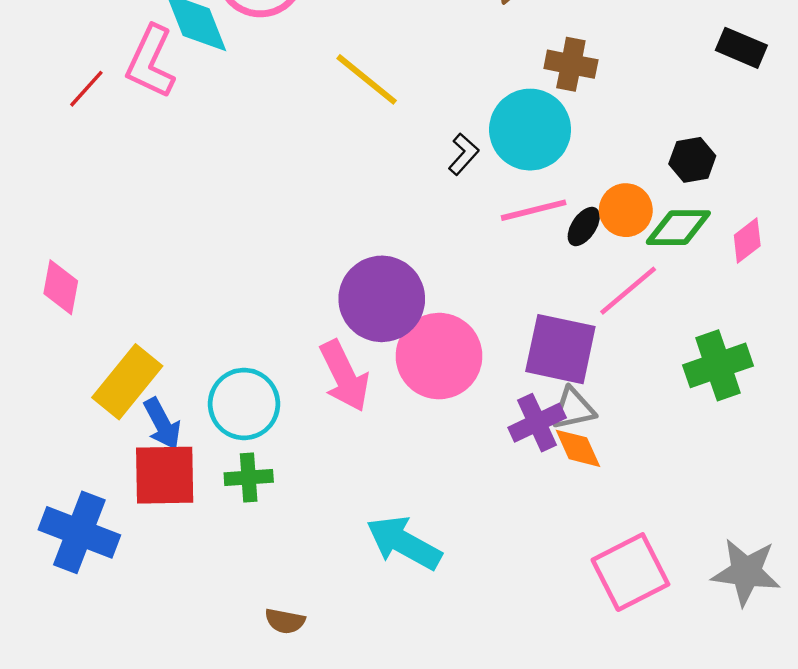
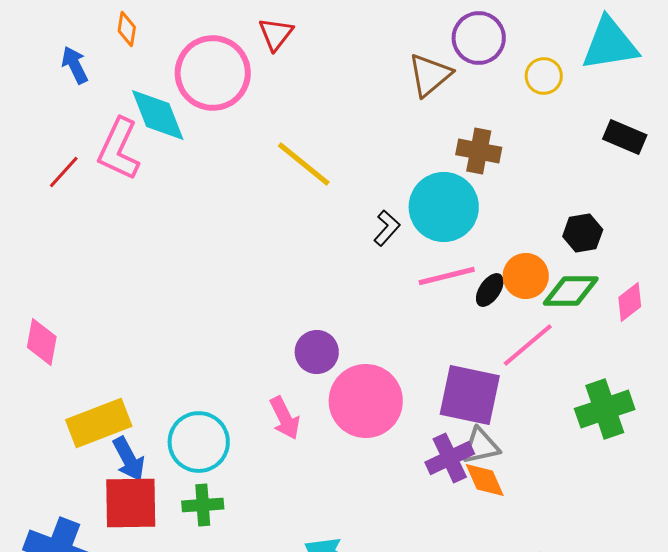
purple circle: (382, 299) -> (317, 352), size x0.6
pink arrow: (344, 376) -> (285, 418), size x0.7
yellow rectangle: (127, 382) -> (99, 423), turned 30

